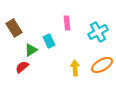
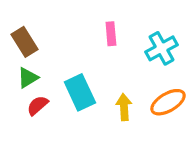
cyan rectangle: (49, 41) -> (80, 92), moved, size x1.5
green triangle: (31, 50) -> (28, 78), moved

